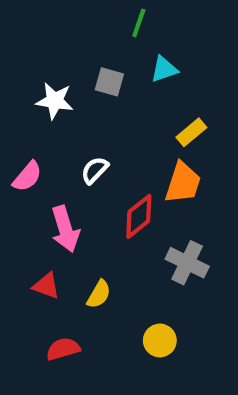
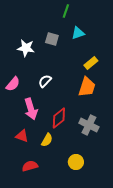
red diamond: (139, 216) -> (59, 118), moved

